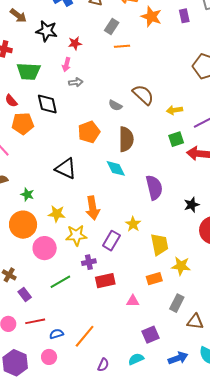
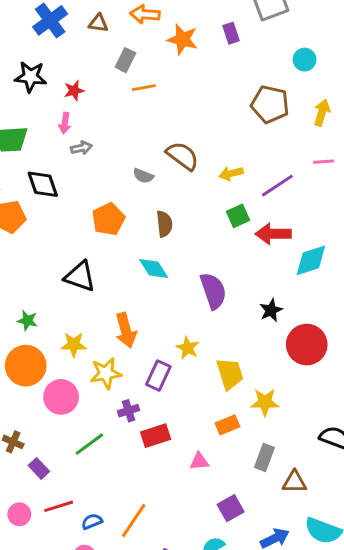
brown semicircle: (126, 139) -> (164, 224), size x0.7

